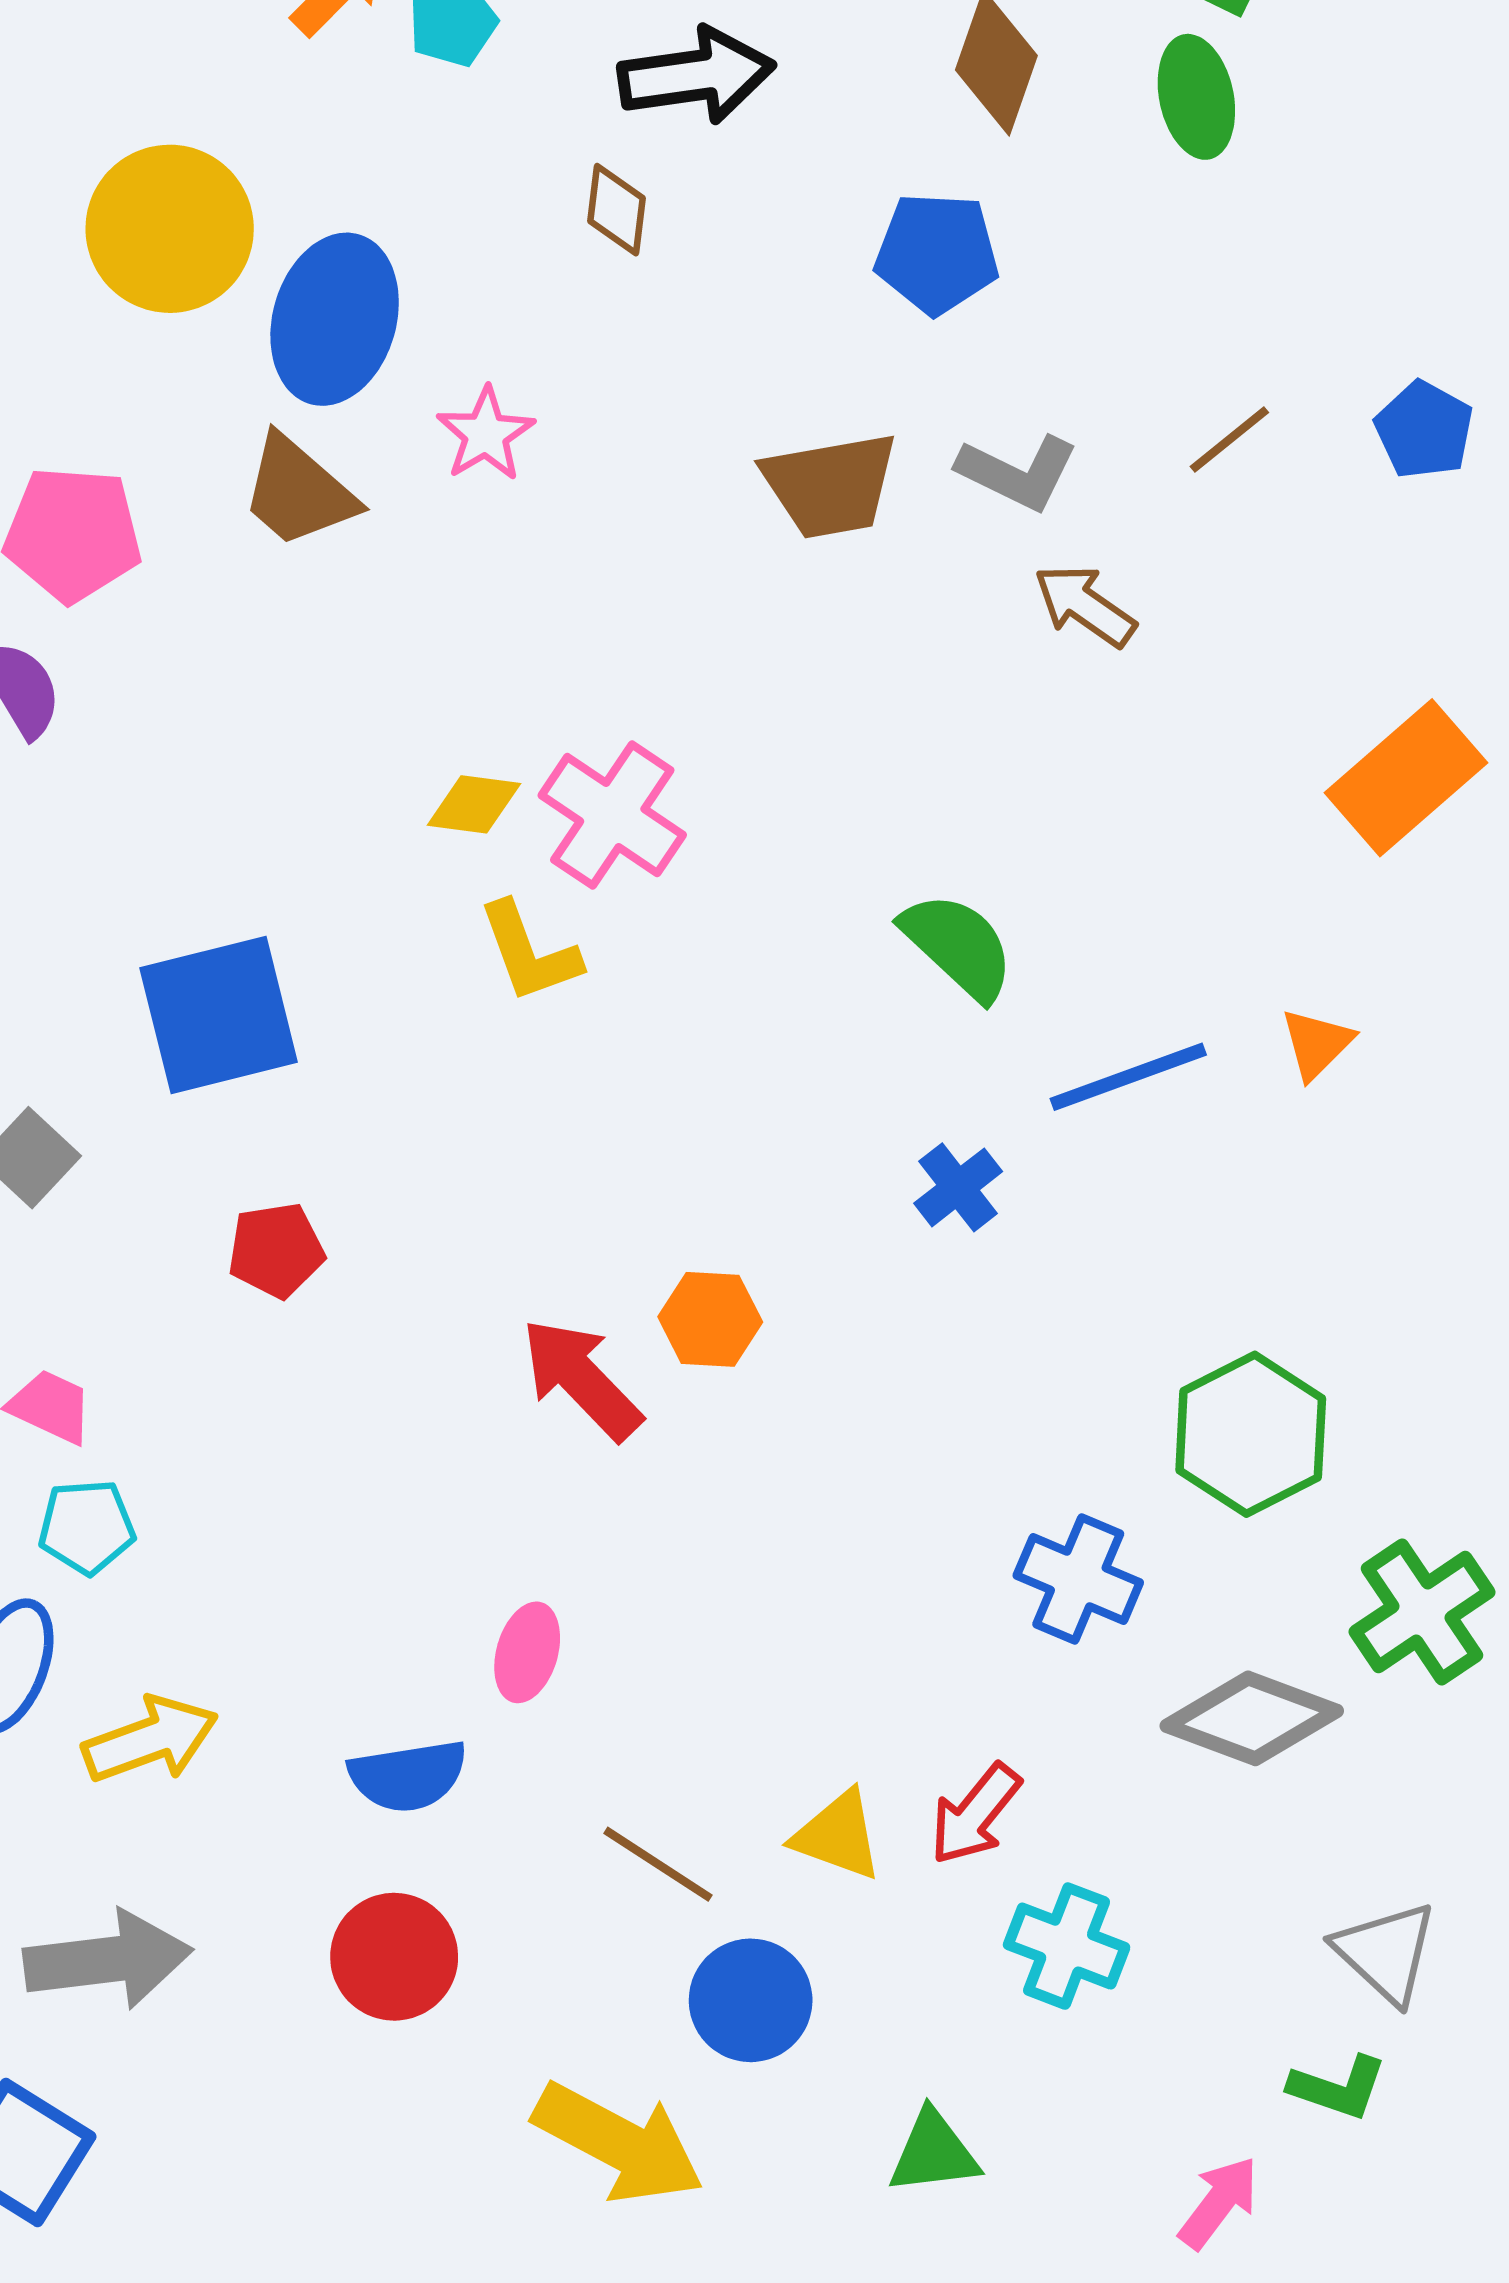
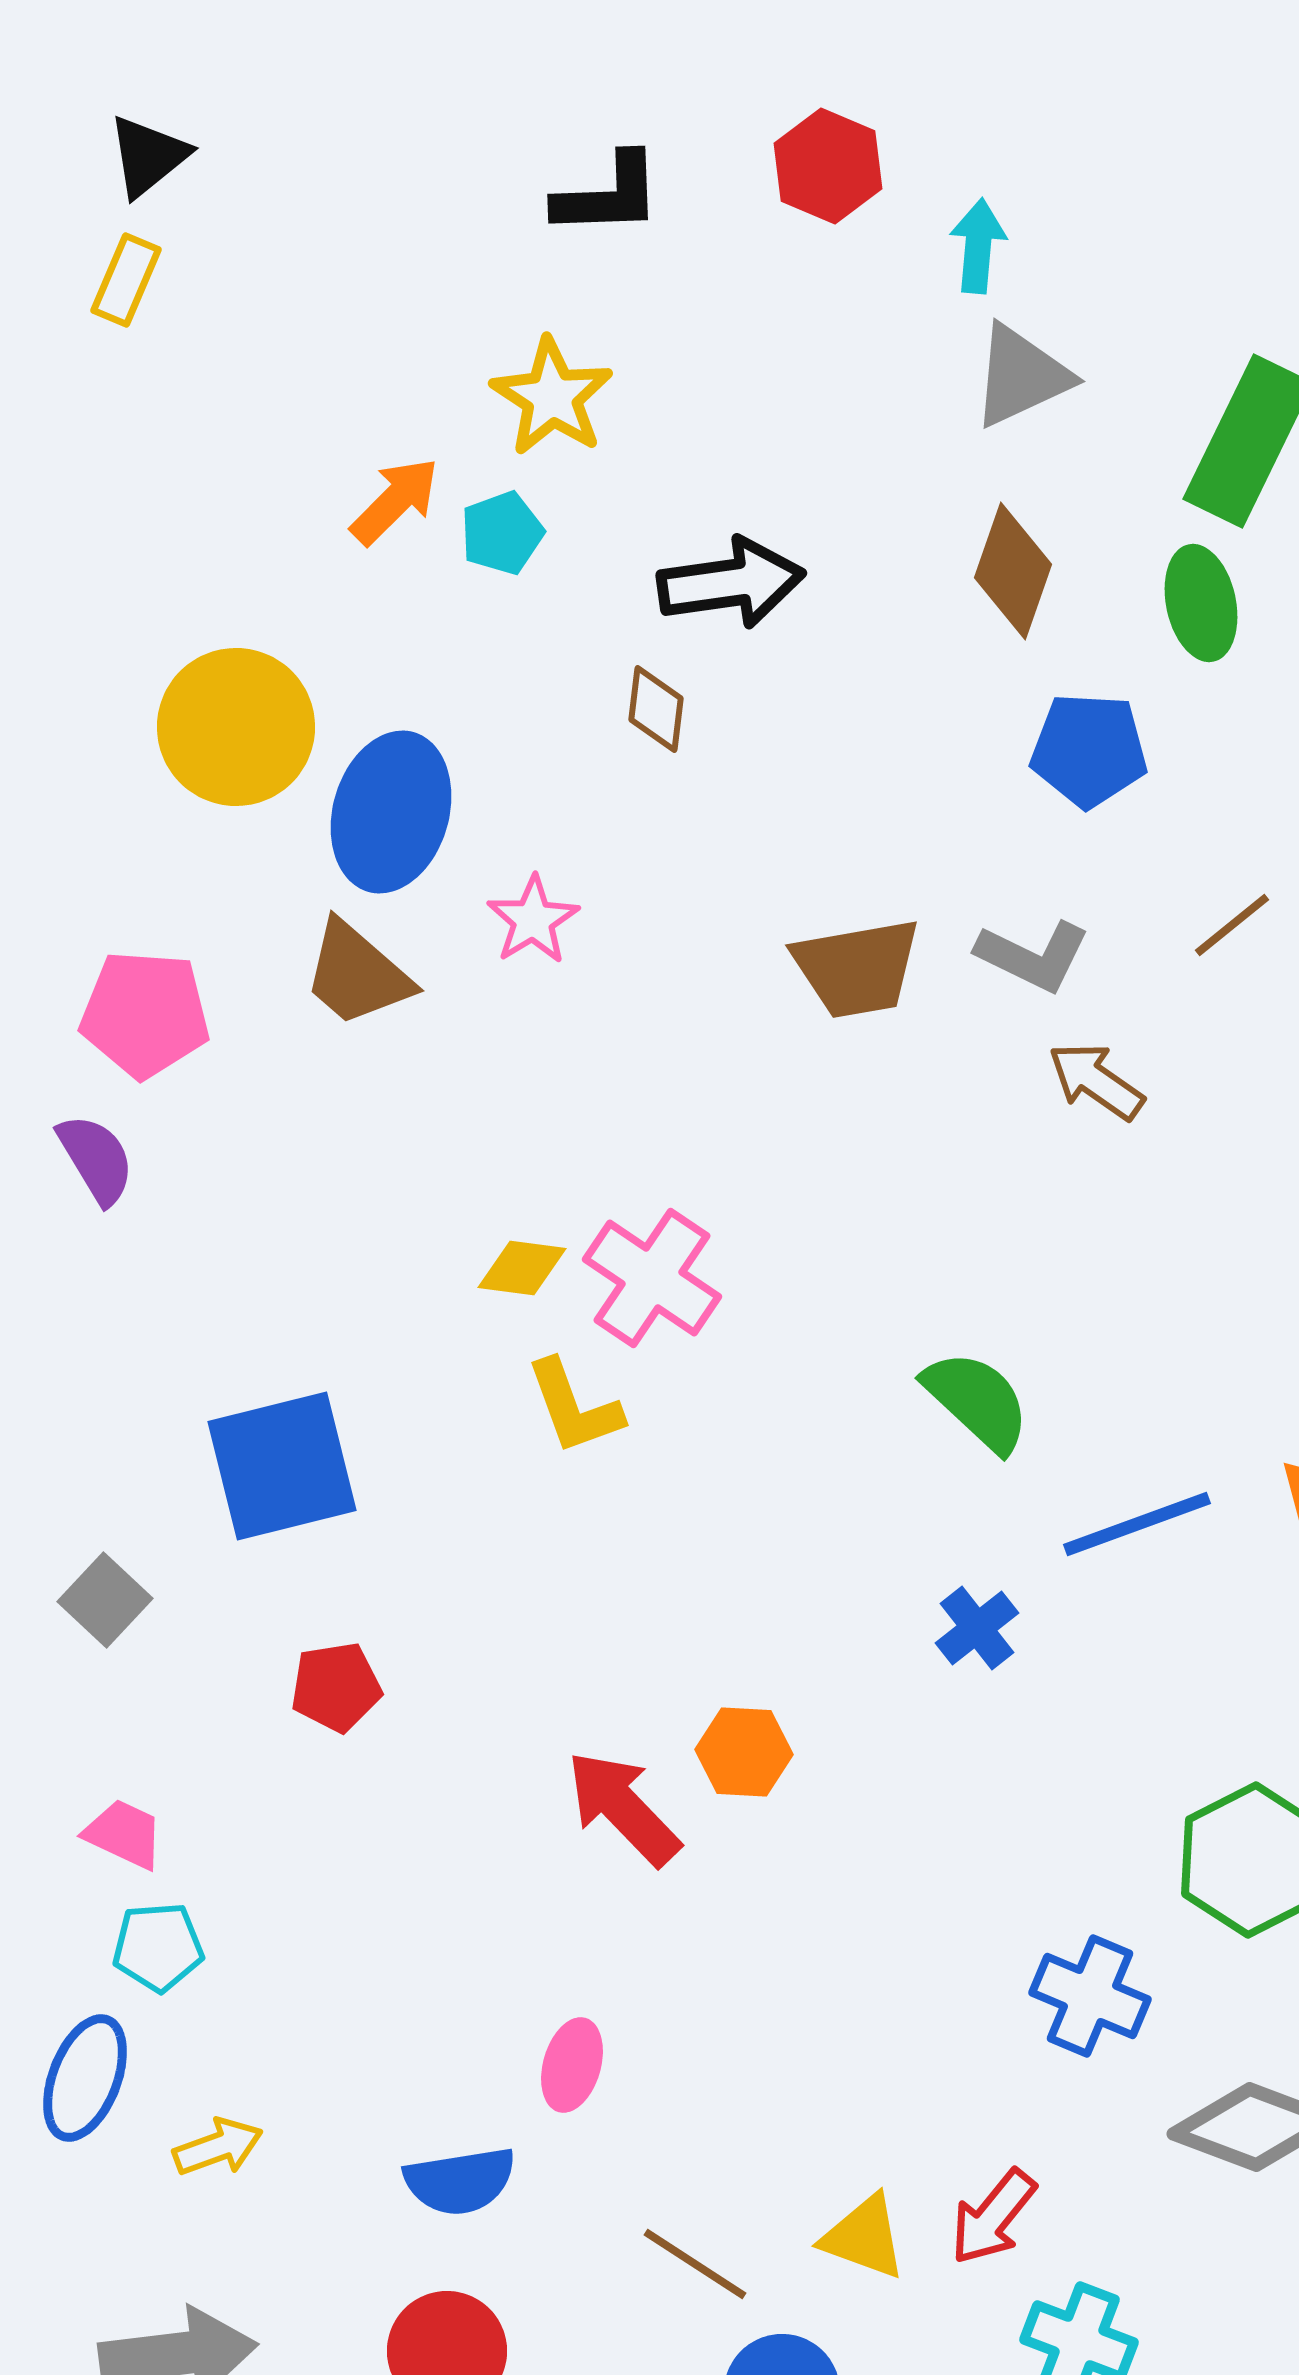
blue pentagon: (937, 253) -> (1089, 750), moved
yellow arrow: (150, 1740) -> (218, 2147), size x0.7

